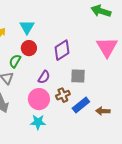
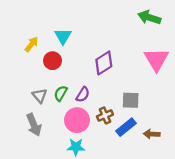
red circle: (29, 48) -> (52, 61), moved
green semicircle: (15, 61) -> (61, 93), moved
gray square: (78, 76) -> (131, 100), moved

